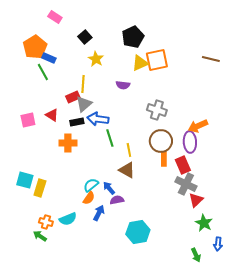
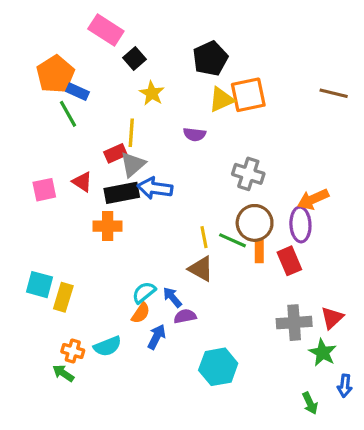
pink rectangle: (55, 17) -> (106, 30), moved, size x1.5
black rectangle: (77, 122) -> (122, 193), size x1.5
green line: (110, 138) -> (232, 240), moved, turned -48
gray cross: (186, 184) -> (294, 323), moved, turned -30
red triangle: (196, 200) -> (332, 318), moved

